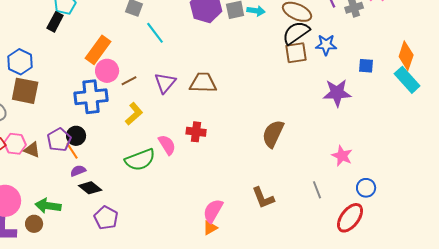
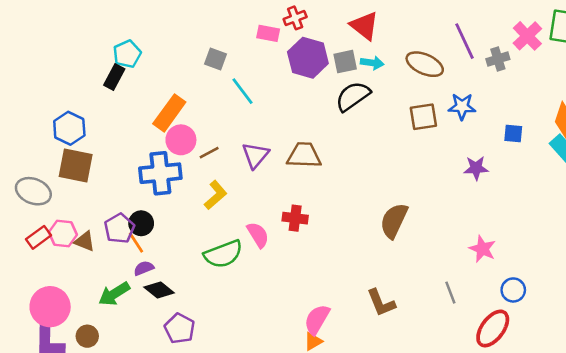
black semicircle: (296, 33) -> (353, 96), moved
purple star: (337, 93) -> (476, 168), size x0.7
green arrow: (48, 206) -> (114, 294), moved, turned -40

